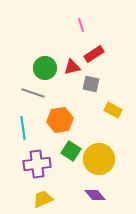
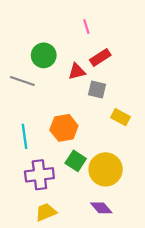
green circle: (45, 68) -> (44, 55), moved
gray line: (33, 93) -> (22, 81), moved

